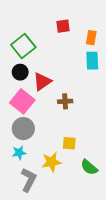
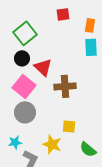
red triangle: (42, 82) -> (43, 67), turned -42
brown cross: (65, 101) -> (65, 86), size x1.5
cyan star: (19, 153) -> (15, 142), moved
yellow star: (52, 162) -> (52, 144), turned 30

